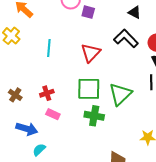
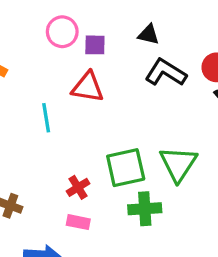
black triangle: (135, 12) -> (149, 35), moved
red triangle: (91, 53) -> (88, 87), moved, turned -50
red cross: (47, 93) -> (78, 187), moved

